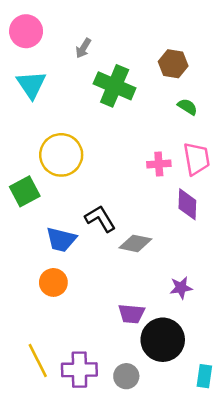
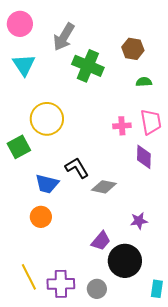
gray arrow: (83, 48) -> (64, 37), size x1.8
green semicircle: (187, 107) -> (144, 82), turned -35
purple trapezoid: (131, 314) -> (101, 241), turned -55

